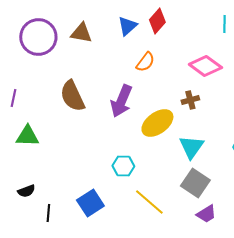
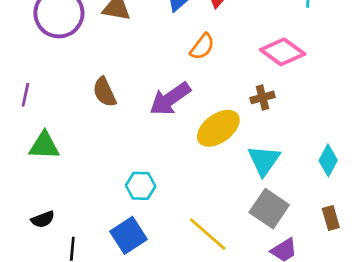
brown semicircle: (72, 96) -> (104, 92), size x0.7
purple arrow: (121, 101) -> (170, 99), turned 32
cyan hexagon: (123, 166) -> (141, 186), moved

